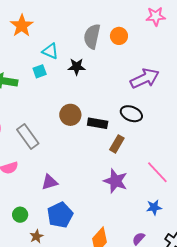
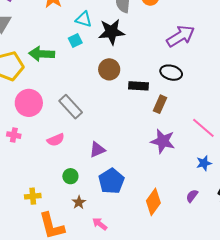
black star: (77, 67) -> (111, 32), size x1.5
brown circle: (70, 115) -> (109, 69), moved
green circle: (20, 215) -> (70, 176), moved
brown star: (36, 236) -> (79, 202), moved

